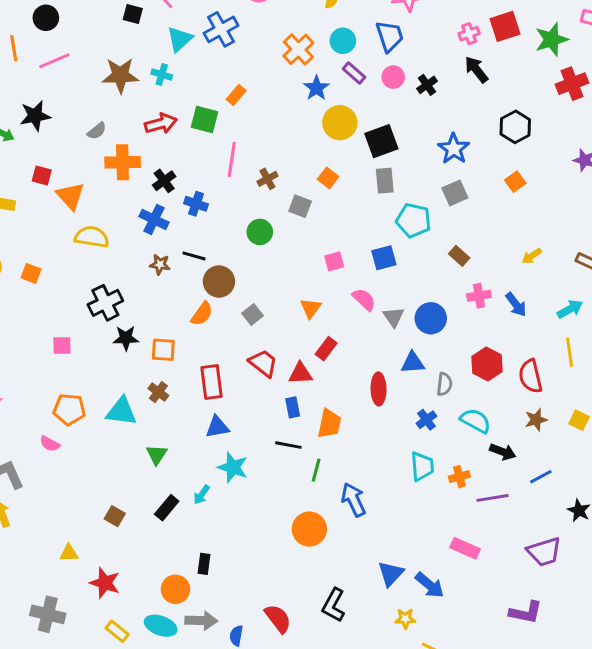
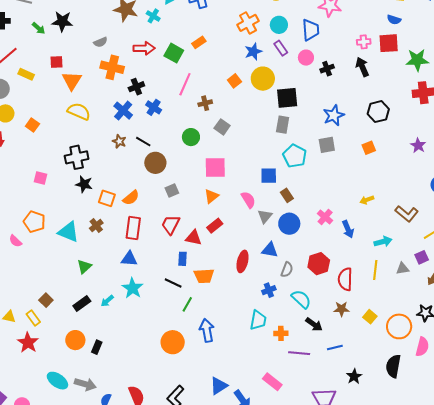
red square: (42, 175) -> (56, 62), turned -32
orange square: (328, 178) -> (234, 81), moved
brown rectangle: (459, 256) -> (287, 195), moved
pink square: (334, 261) -> (215, 167), moved, size x1.6
pink cross: (479, 296) -> (325, 217), turned 35
orange semicircle: (202, 314) -> (131, 198), moved
red trapezoid: (263, 363) -> (171, 225), turned -115
orange trapezoid: (329, 424) -> (204, 276), turned 60
orange circle: (175, 589) -> (75, 340), moved
yellow rectangle: (117, 631) -> (33, 318), moved

